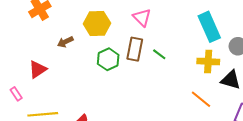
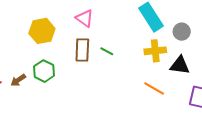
brown arrow: (65, 42) -> (18, 80), moved
green hexagon: (108, 59) -> (44, 71), moved

